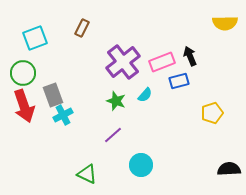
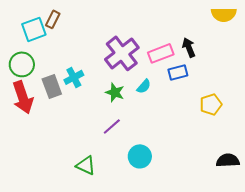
brown rectangle: (82, 28) -> (53, 19), moved
cyan cross: (63, 115) -> (74, 77), moved

